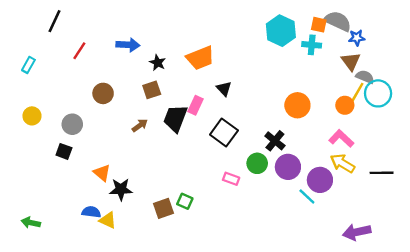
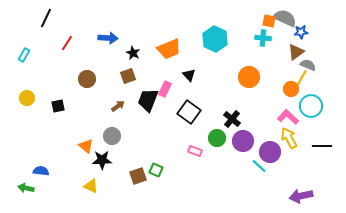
cyan hexagon: (281, 31) -> (215, 39), moved
brown triangle: (351, 61) -> (296, 52), turned 30
cyan circle: (378, 93) -> (311, 106), moved
orange circle: (297, 105) -> (249, 77), moved
gray circle: (72, 124) -> (112, 136), moved
black square: (64, 151) -> (58, 106), moved, turned -32
yellow arrow: (342, 163) -> (289, 138), turned 30
blue semicircle: (91, 212) -> (41, 171), moved

